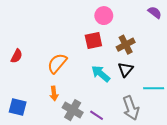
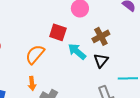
red square: (93, 40) -> (58, 32), moved, turned 30
cyan arrow: (101, 74) -> (77, 51), moved

